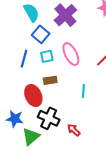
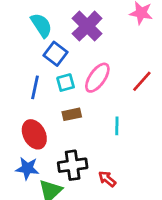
pink ellipse: (71, 54) -> (97, 78), turned 65
red ellipse: (33, 96) -> (34, 134), moved
black cross: (49, 118) -> (73, 165), turned -30

